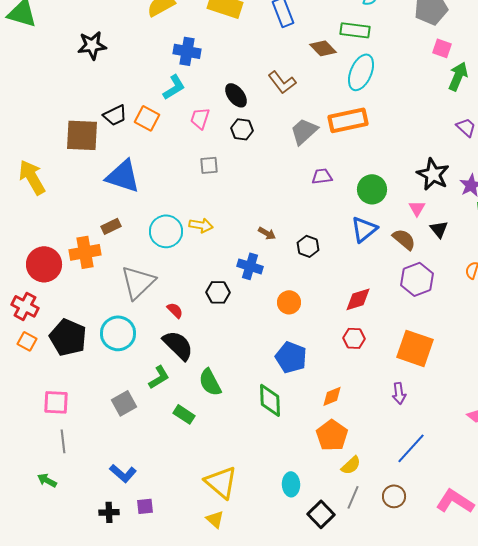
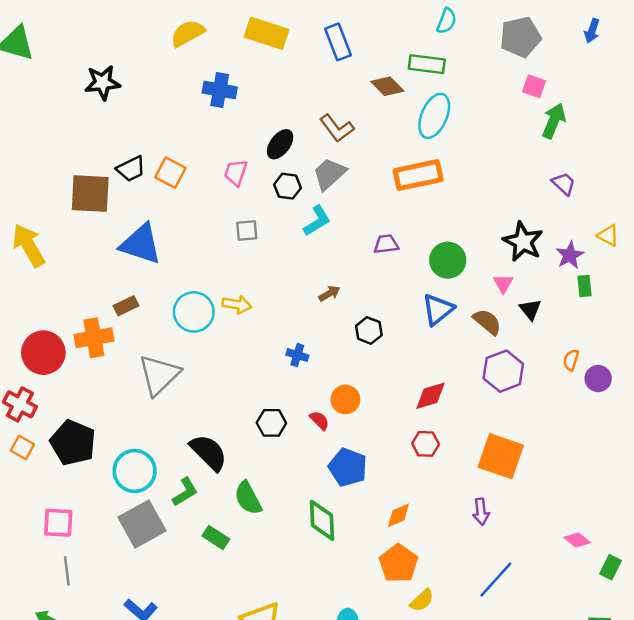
cyan L-shape: (174, 87) -> (317, 221), moved
black ellipse: (236, 95) -> (280, 144), turned 75
gray trapezoid: (304, 131) -> (329, 174), moved
brown arrow: (267, 233) -> (329, 293), moved, turned -60
blue cross: (250, 266) -> (297, 355), size x0.7
black hexagon: (218, 292) -> (271, 423), moved
red semicircle: (175, 310) -> (320, 420), moved
cyan circle: (118, 333) -> (135, 471), moved
gray square: (124, 403) -> (142, 524), size x1.5

